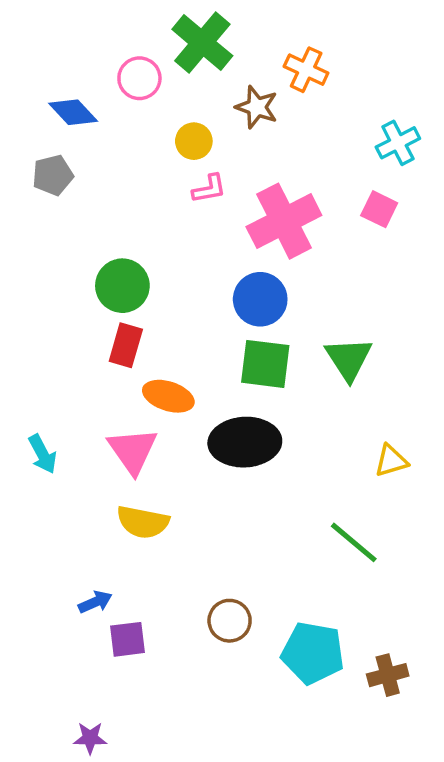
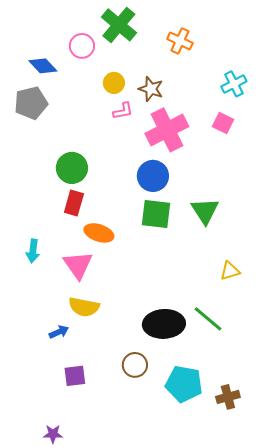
brown star: (257, 107) -> (151, 89), moved
gray pentagon: (53, 175) -> (31, 103), size x1.4
black ellipse: (245, 442) -> (164, 324), moved
cyan arrow: (43, 454) -> (33, 251), moved, turned 35
blue arrow: (95, 602) -> (59, 332), moved

